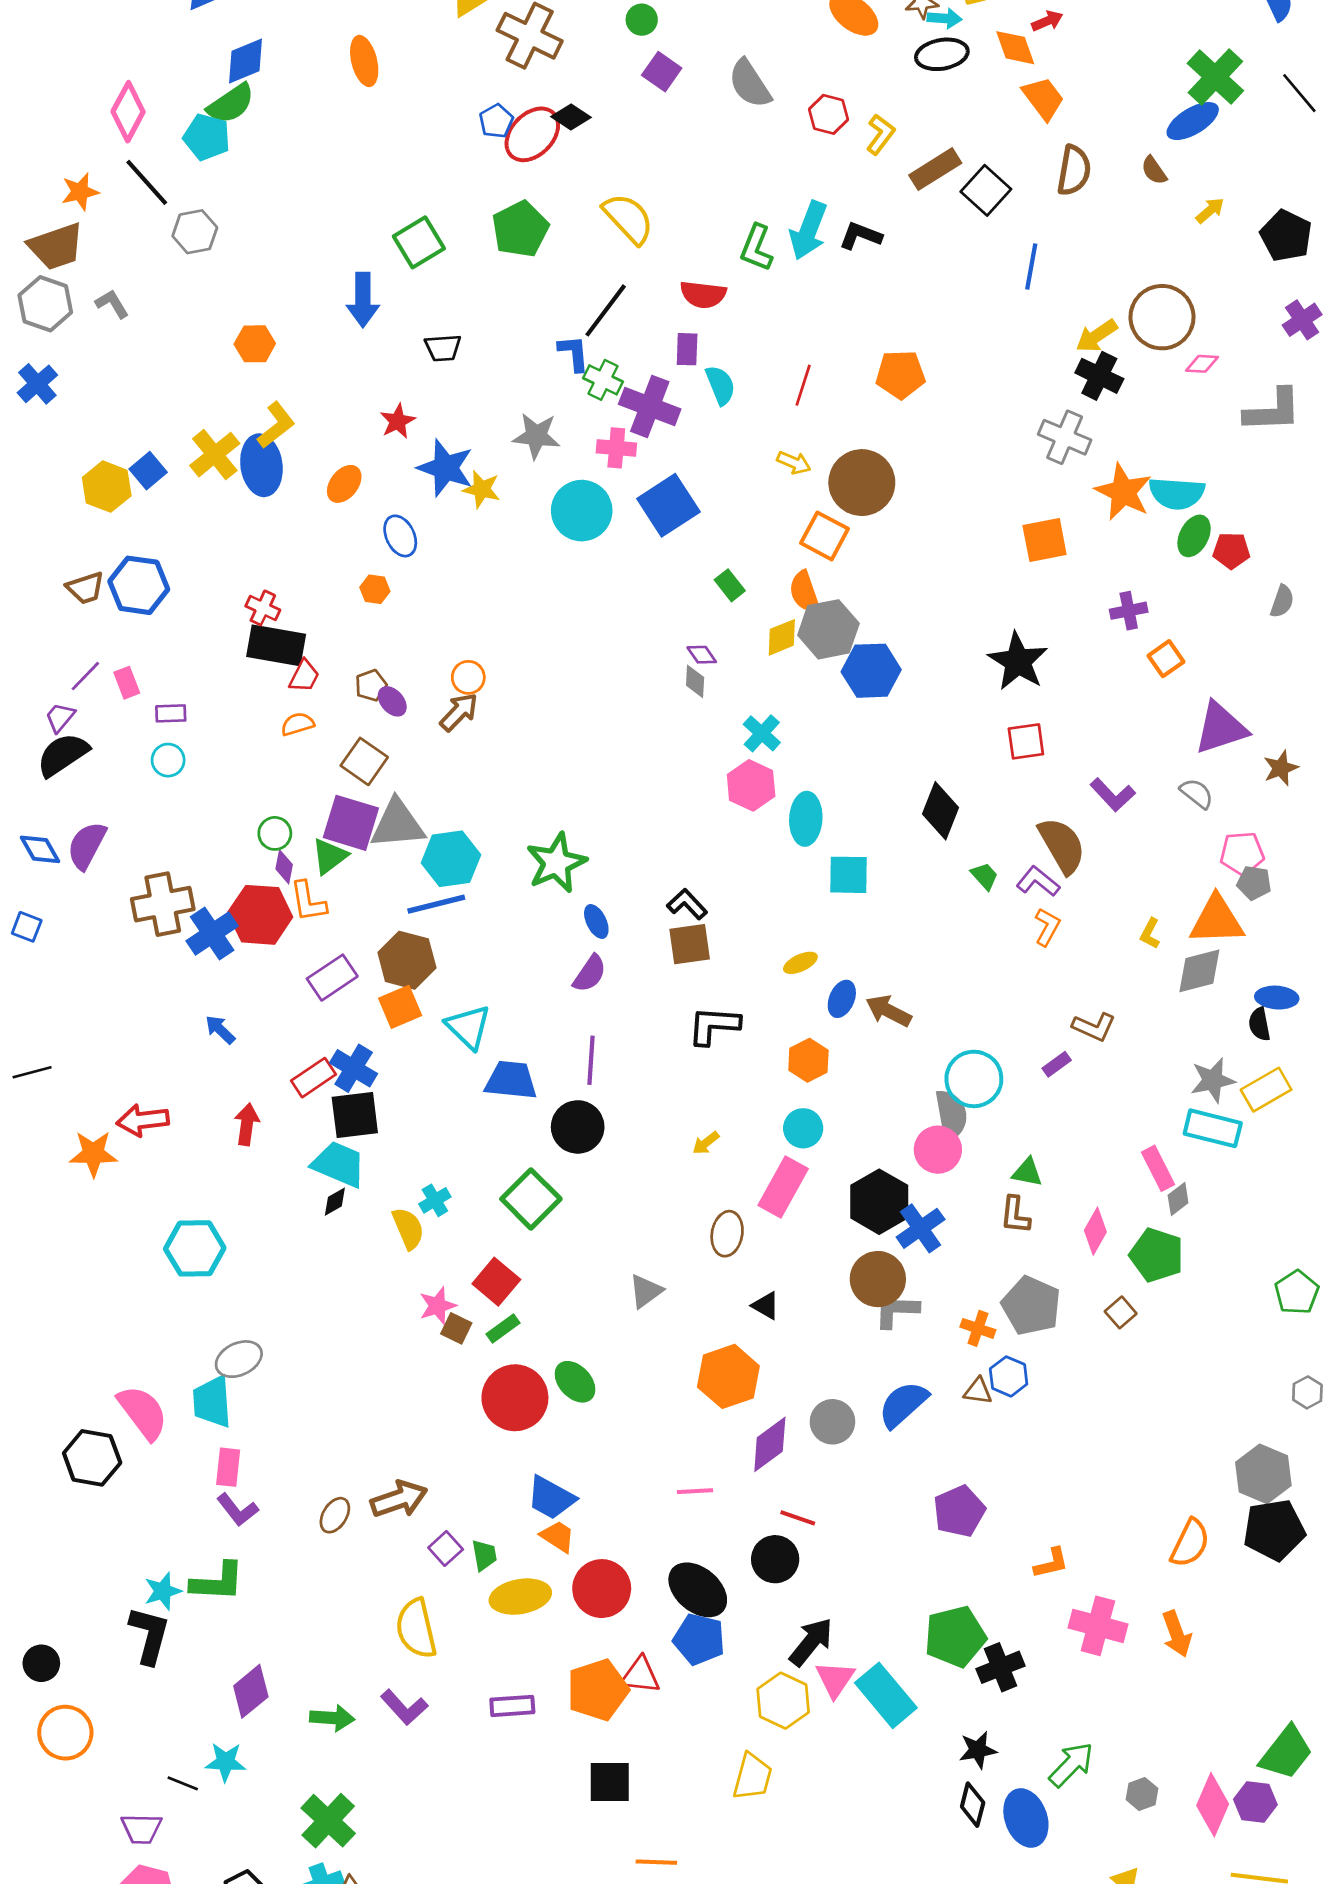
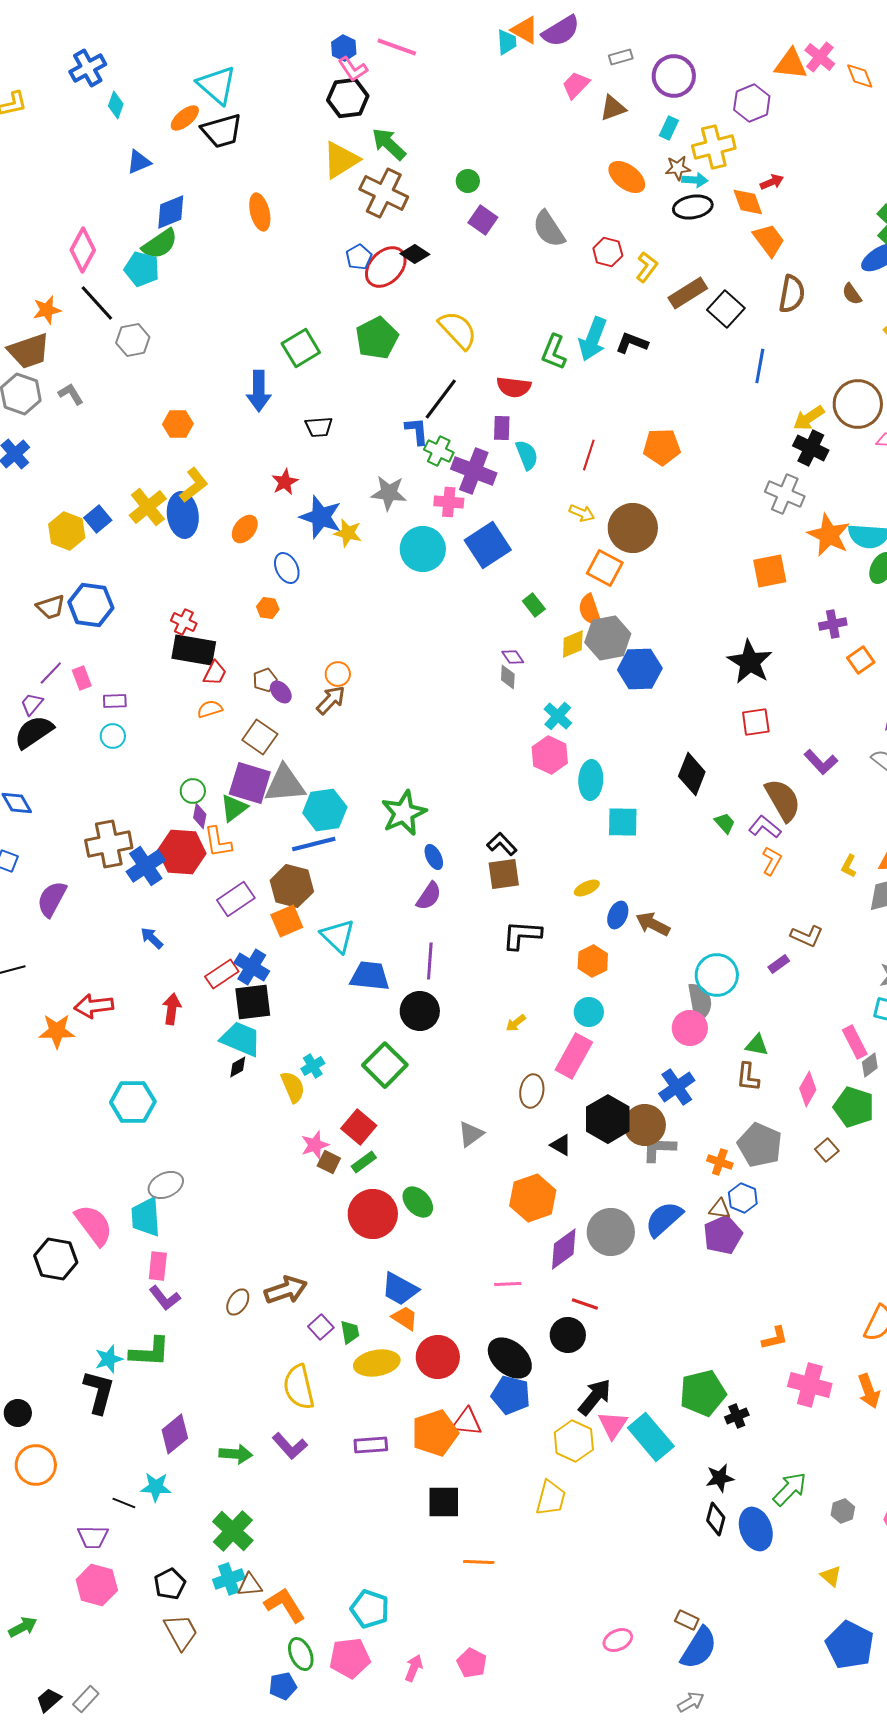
purple semicircle: (87, 845) -> (52, 899), moved
black hexagon: (879, 1202) -> (608, 1119), moved
gray circle: (832, 1422) -> (611, 1232), size x1.4
purple pentagon: (959, 1511) -> (723, 1235), moved
black cross: (1001, 1667) -> (737, 1416), size x0.7

